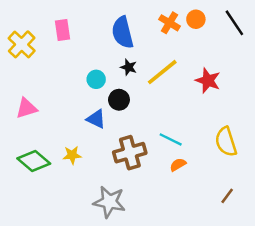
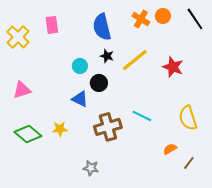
orange semicircle: (178, 165) -> (170, 149), moved
gray star: (109, 202) -> (91, 168), size x0.6

